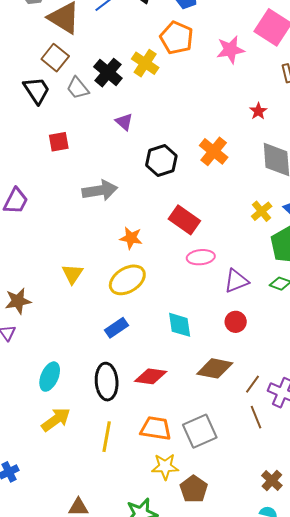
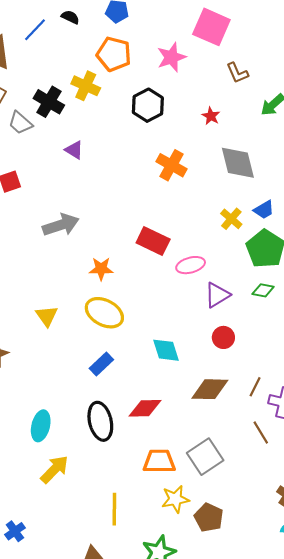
black hexagon: (161, 160) -> (148, 105), moved
pink ellipse: (201, 257) -> (191, 265), moved
yellow ellipse: (127, 280) -> (104, 313), turned 69
brown line: (253, 384) -> (255, 387), moved
yellow line: (107, 437) -> (114, 509), moved

